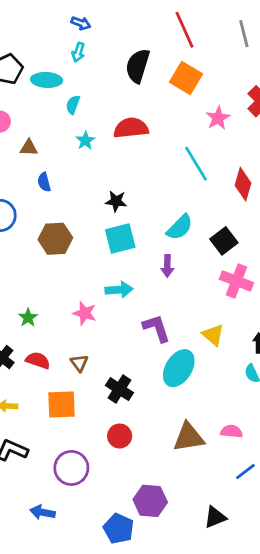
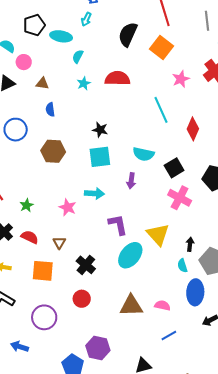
cyan semicircle: (180, 227) -> (144, 154), turned 50
yellow triangle: (213, 335) -> (158, 234), size x1.4

